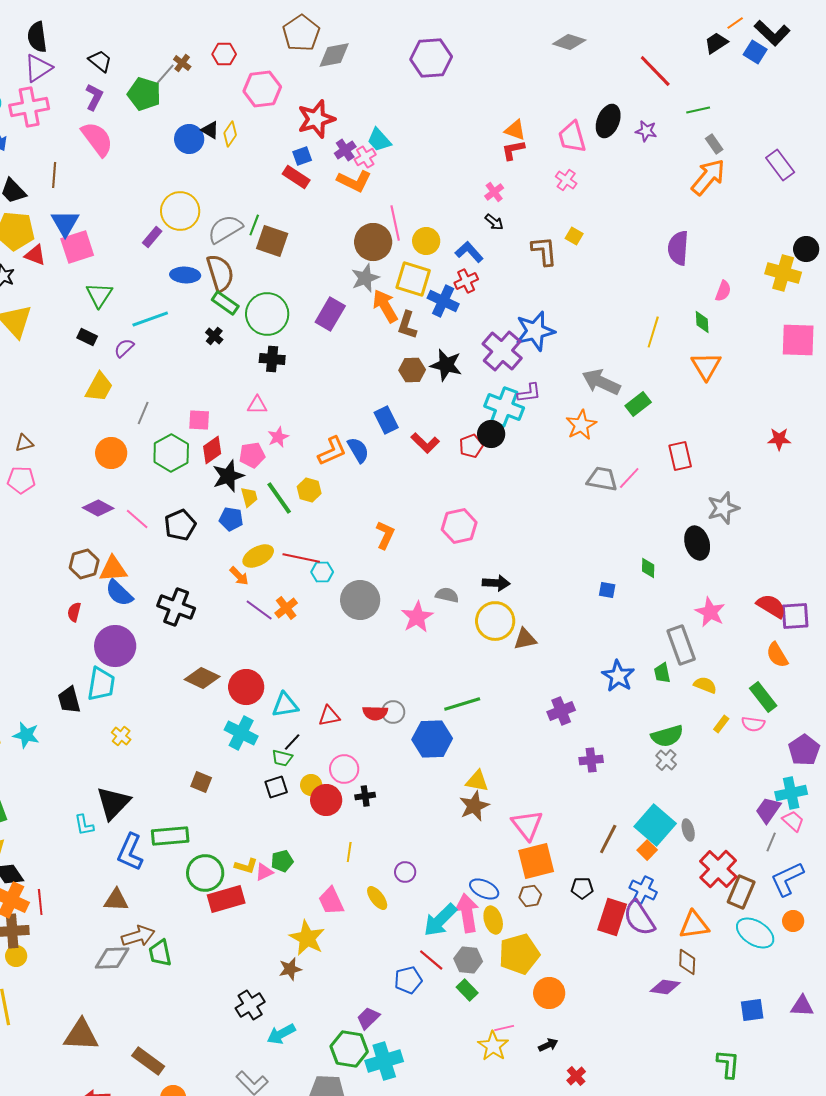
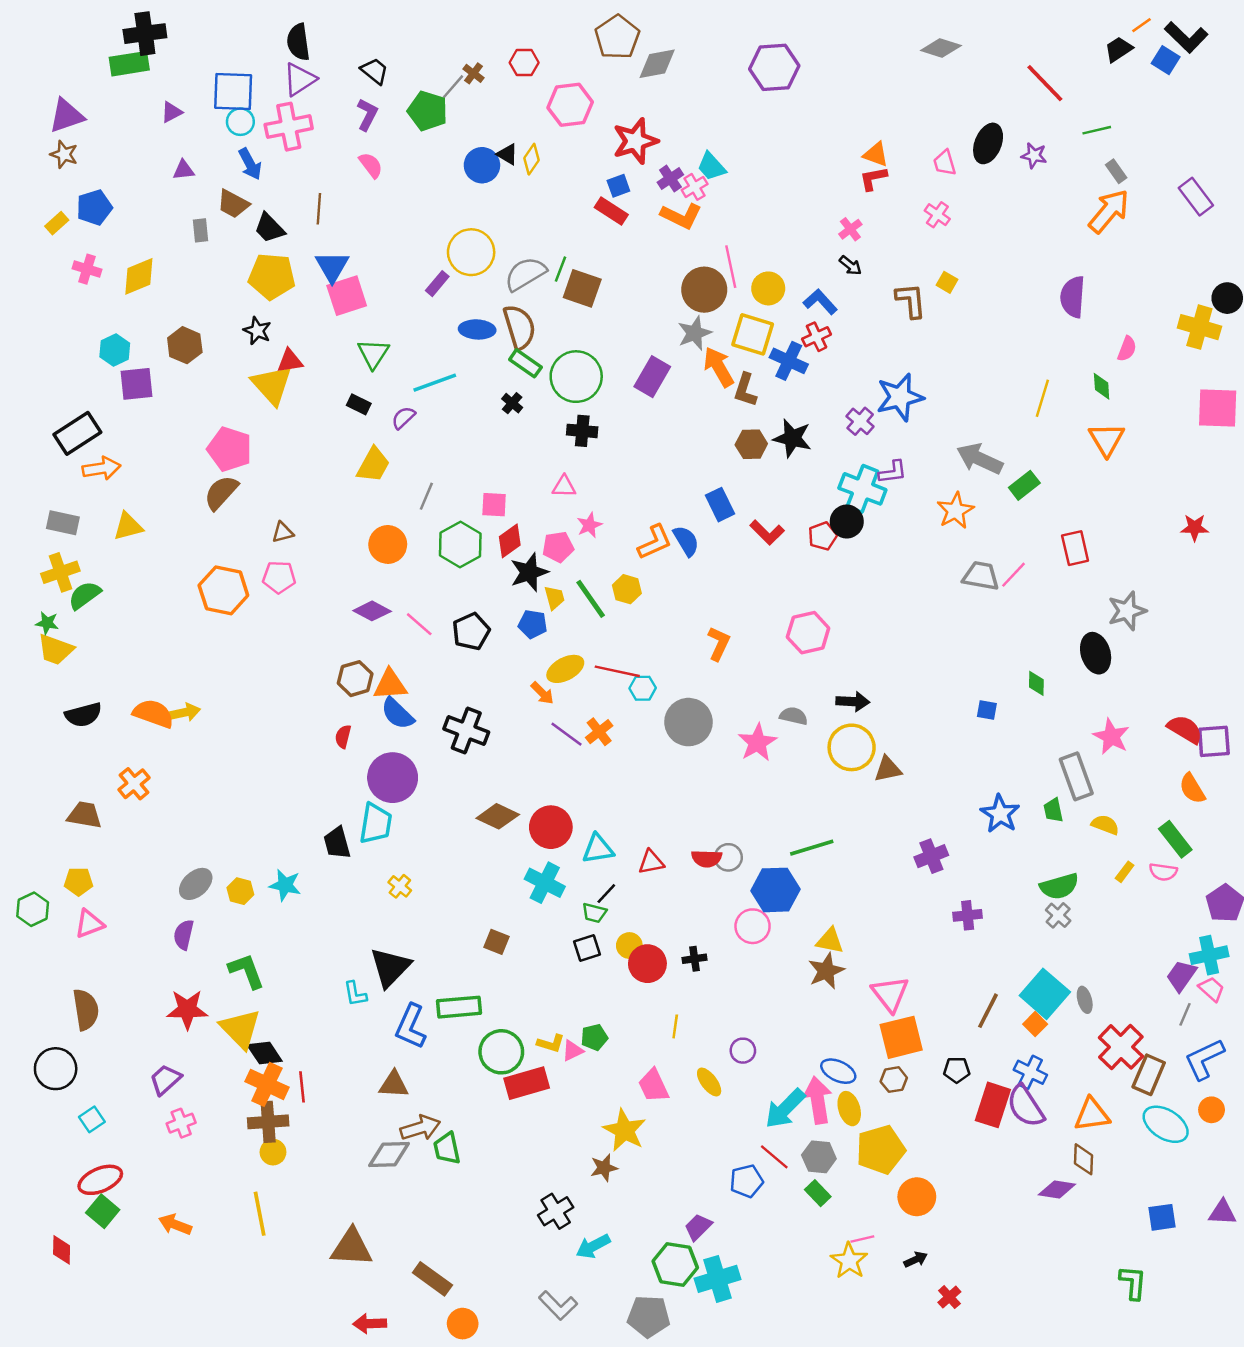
pink trapezoid: (572, 137) -> (945, 163), size x0.7
pink semicircle: (97, 139) -> (371, 165), size x0.6
red triangle: (35, 255) -> (290, 361), moved, turned -30
purple cross: (502, 351) -> (860, 421), size x0.6
pink circle: (344, 769) -> (753, 926), moved

